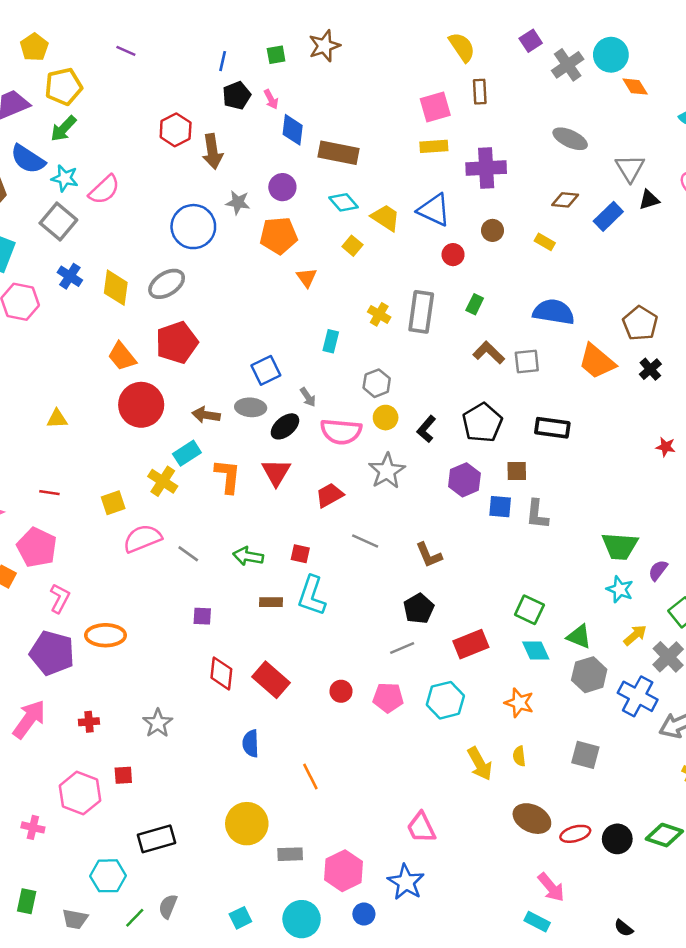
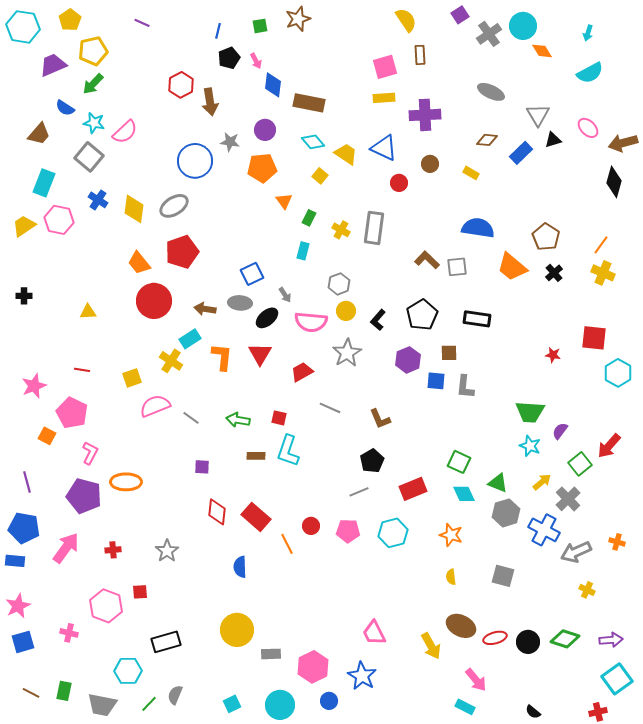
blue semicircle: (28, 159) -> (65, 108), size x0.7
green rectangle: (475, 304) -> (309, 218), moved
red star: (666, 447) -> (553, 355), moved
yellow arrow: (480, 764) -> (431, 646), moved
orange line: (310, 777) -> (287, 544), moved
gray trapezoid: (75, 919) -> (102, 705), size x1.4

